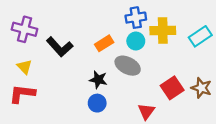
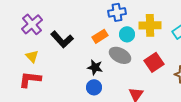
blue cross: (136, 18) -> (117, 12), moved
purple cross: (25, 29) -> (32, 24), turned 35
red square: (172, 88) -> (154, 62), moved

